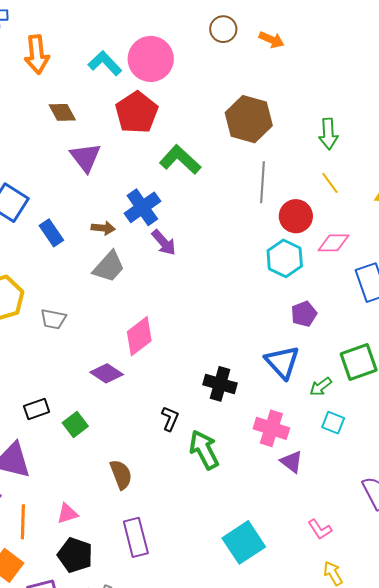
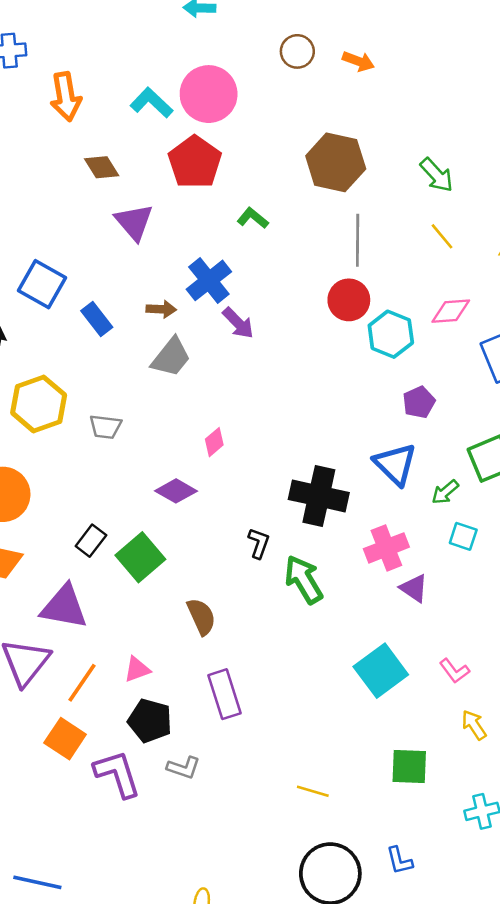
green arrow: (328, 134) -> (437, 175), turned -36
green L-shape: (180, 160) -> (253, 218), size x0.6
red circle: (296, 216) -> (349, 300), moved
pink diamond: (139, 336) -> (214, 442), size x0.6
black cross: (220, 384) -> (319, 496), size x1.4
black rectangle: (37, 409) -> (91, 541), turned -30
green square: (75, 424) -> (140, 557), size x1.5
pink cross: (271, 428) -> (386, 548), turned -36
orange line: (23, 522) -> (82, 683), turned 36
cyan square: (244, 542) -> (381, 671), moved

